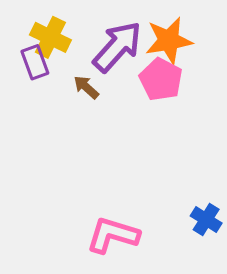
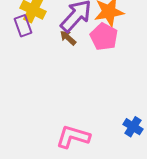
brown arrow: (86, 87) -> (68, 38), moved

